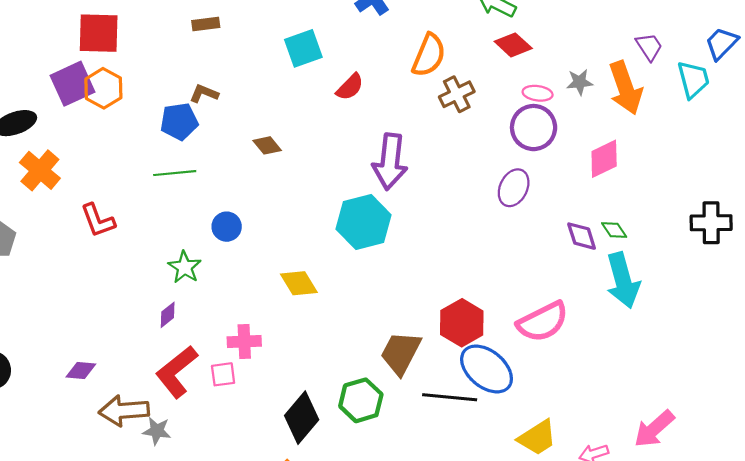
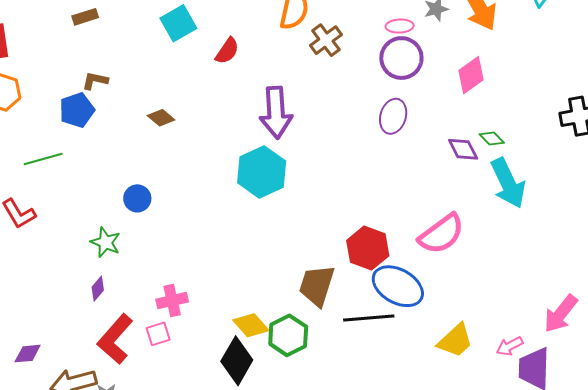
green line: (175, 173) -> (43, 159), moved
yellow diamond: (299, 283) -> (251, 325), moved

